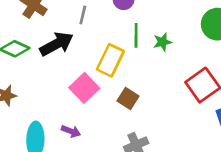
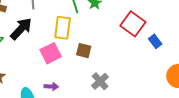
pink square: (84, 88) -> (51, 53), turned 35

